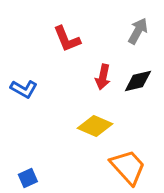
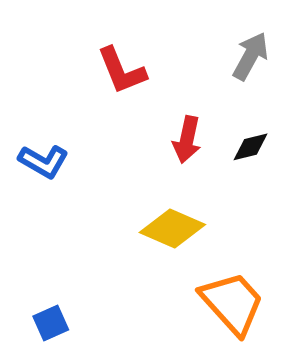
black diamond: (138, 81) -> (250, 147), size x0.7

